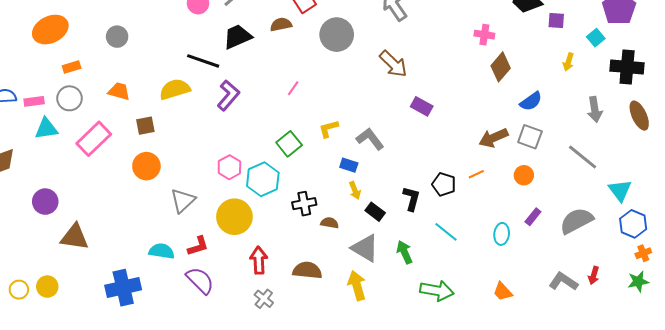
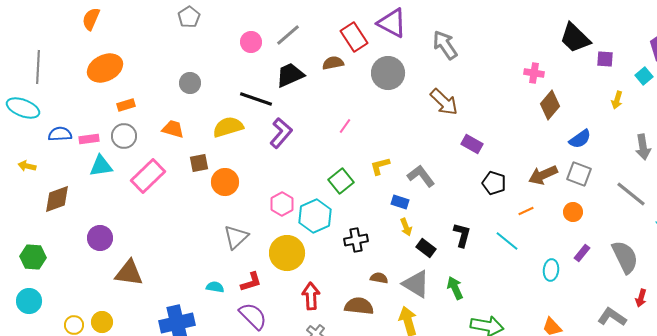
gray circle: (117, 37) -> (190, 83), moved
orange circle: (146, 166) -> (225, 182), moved
black pentagon: (444, 184) -> (494, 183), moved
gray semicircle: (576, 221) -> (625, 257), turned 92
brown semicircle: (330, 223) -> (379, 278), moved
cyan line: (446, 232) -> (507, 241), moved
cyan semicircle: (162, 251) -> (215, 287), size x0.7
red arrow: (594, 275) -> (641, 298), moved

